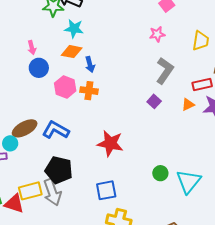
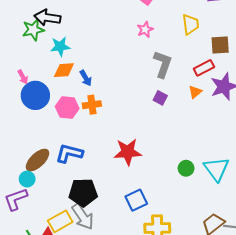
blue circle: (39, 68) -> (35, 95), size x1.4

